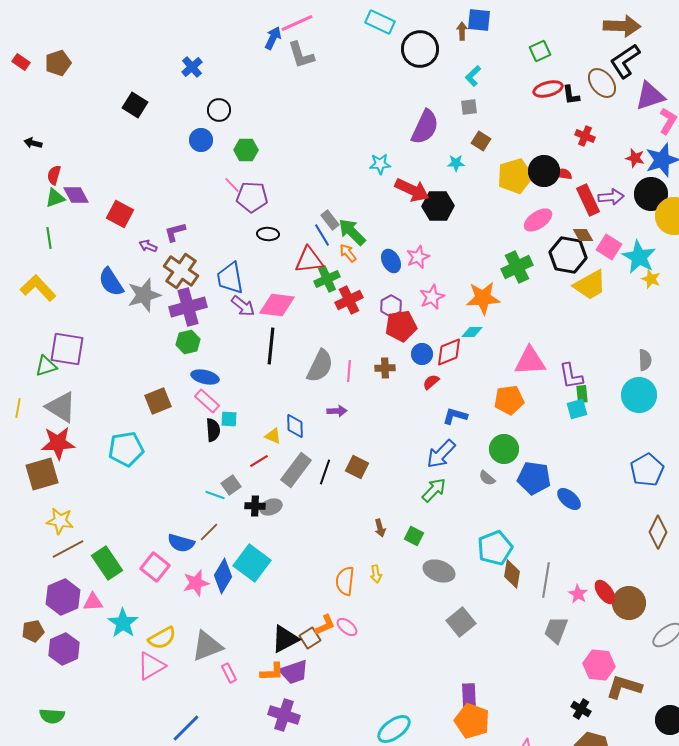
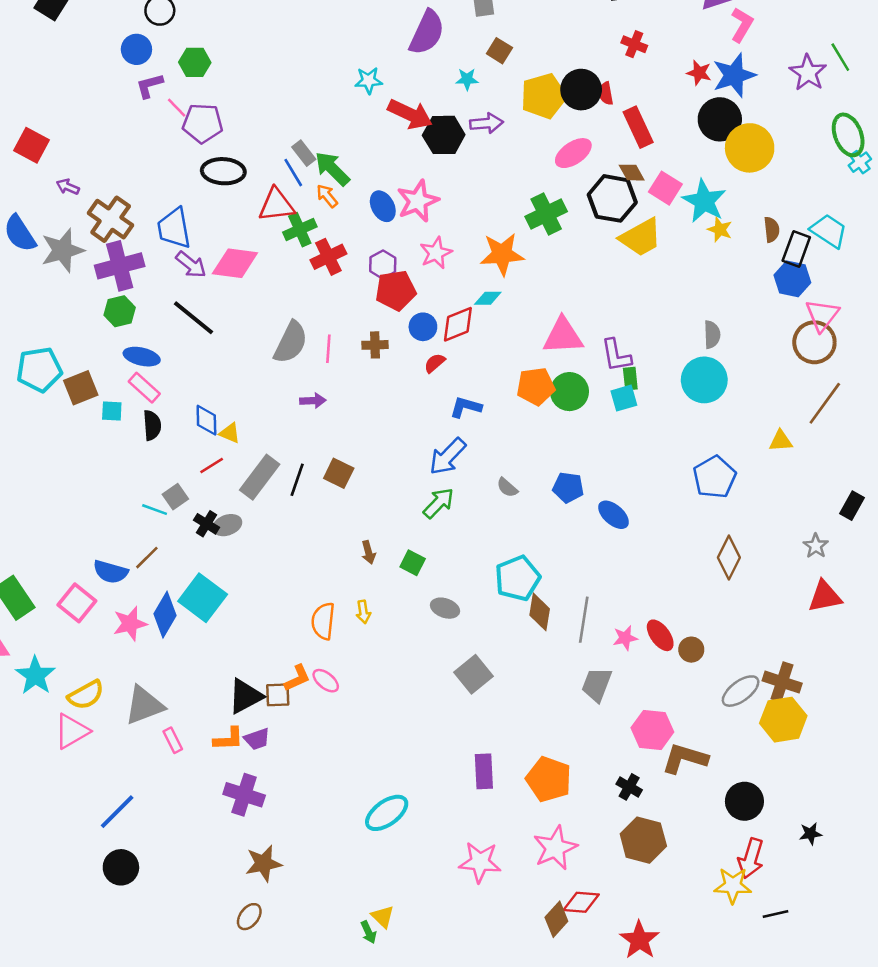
red semicircle: (563, 174) -> (606, 93), turned -108
purple arrow: (611, 197) -> (486, 123), moved
purple L-shape: (175, 232) -> (149, 86), moved
black ellipse: (268, 234) -> (223, 171), size x1.5
pink star: (418, 257) -> (418, 201), size x1.4
black line: (271, 346) -> (194, 318), moved, turned -57
cyan square: (229, 419) -> (112, 411), moved
blue diamond: (295, 426) -> (206, 420), moved
cyan pentagon: (126, 449) -> (39, 370), moved
green circle: (504, 449) -> (569, 392), moved
blue pentagon: (534, 478) -> (568, 488), size x0.7
black cross: (255, 506) -> (206, 524), turned 30
gray ellipse: (439, 571) -> (445, 608), size x0.7
pink star: (578, 594) -> (625, 638), turned 30
brown circle: (629, 603) -> (691, 650), size x0.6
brown square: (310, 638) -> (278, 695), turned 30
purple trapezoid: (294, 672) -> (257, 739), size x0.7
orange pentagon: (472, 721) -> (549, 779), moved

